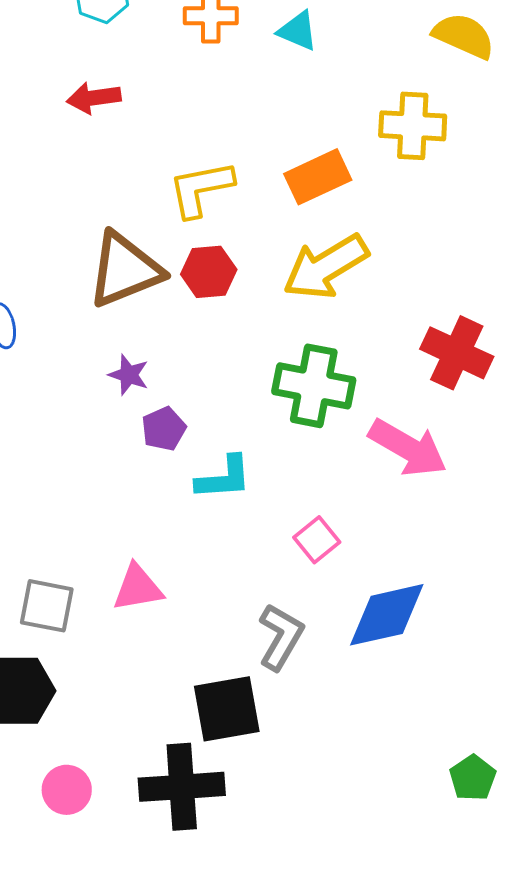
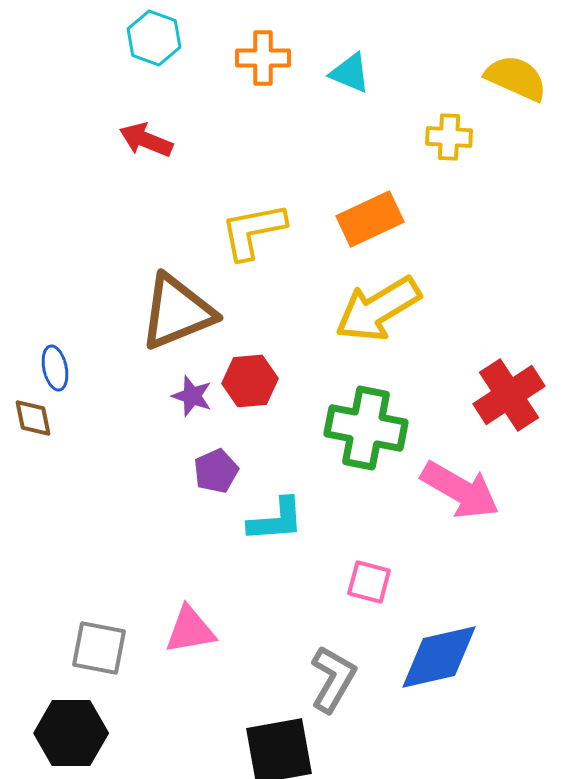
red arrow: (94, 98) -> (146, 140), turned 30
yellow cross: (413, 126) -> (449, 137), moved, size x0.7
red hexagon: (209, 272) -> (250, 381), moved
red cross: (457, 353) -> (509, 395), turned 32
purple star: (129, 375) -> (192, 396), moved
pink square: (317, 540) -> (369, 582), turned -36

